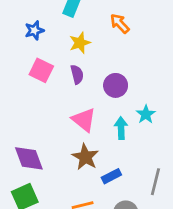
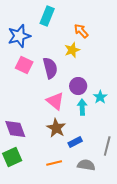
blue star: (34, 30) -> (19, 36), size x1.6
yellow star: (80, 43) -> (72, 50), moved
purple semicircle: (77, 74) -> (50, 68), size x1.5
purple circle: (116, 85) -> (78, 86), moved

